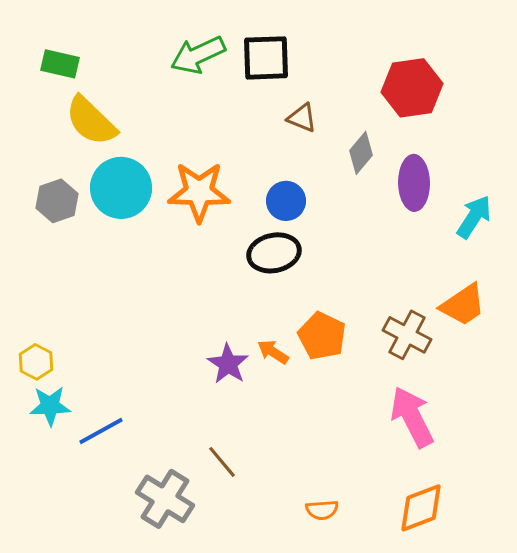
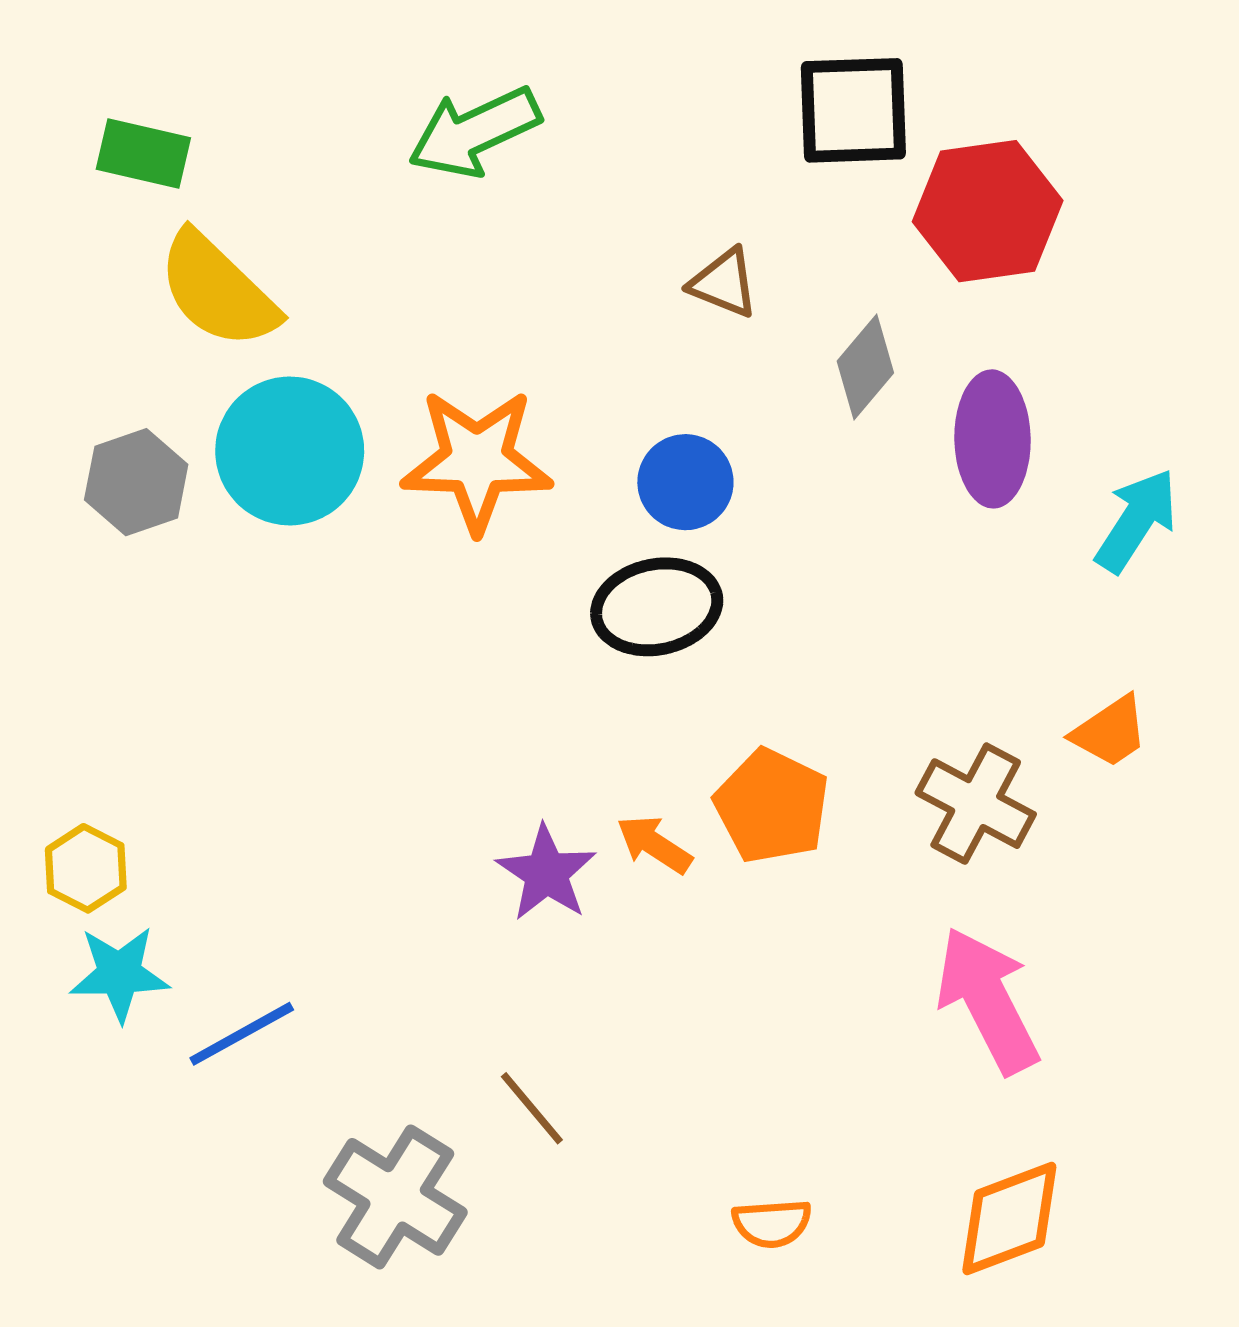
black square: (266, 58) -> (853, 110), moved
orange trapezoid: (463, 305) -> (1110, 732), size x0.7

